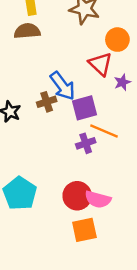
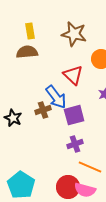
red triangle: (100, 64) -> (73, 75), moved
orange line: (104, 131) -> (90, 167), moved

